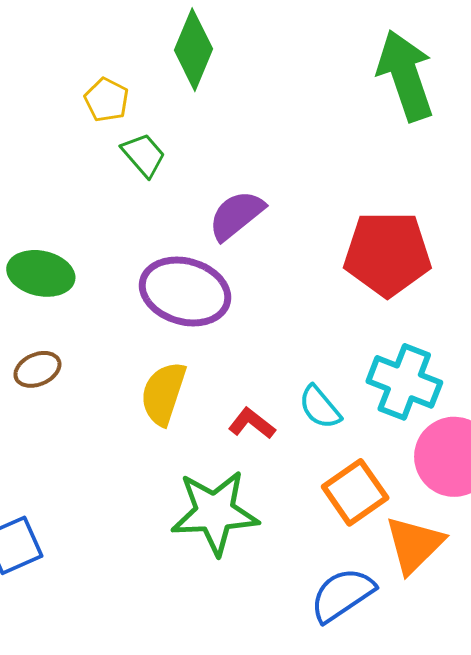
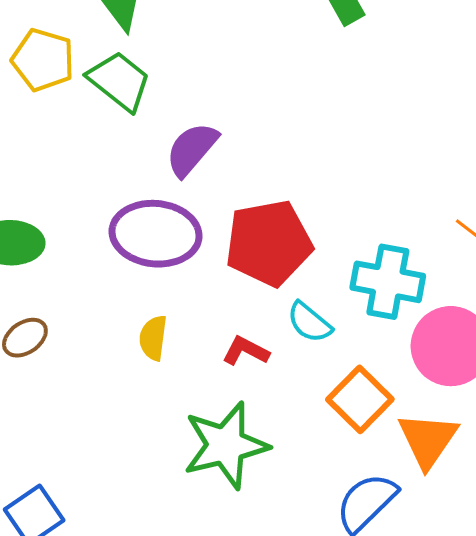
yellow pentagon: (107, 100) -> (43, 60), size x1.4
green trapezoid: (144, 155) -> (119, 81), moved, size x1.4
red pentagon: (387, 254) -> (269, 243), moved
yellow semicircle: (163, 393) -> (153, 338), size x0.7

